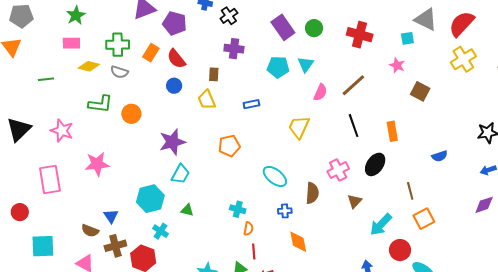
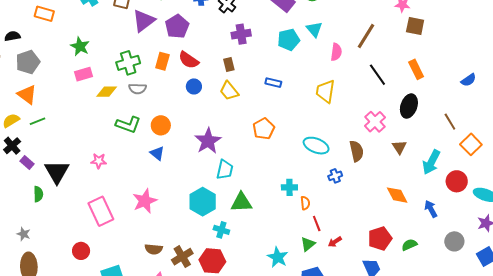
purple pentagon: (175, 23) -> (177, 26), turned -30
green line: (46, 79) -> (37, 121), moved
brown square: (420, 91) -> (415, 26), moved
green L-shape: (100, 104) -> (128, 125), turned 30
blue rectangle: (251, 104) -> (273, 83), turned 42
pink star: (62, 131) -> (99, 161), size x0.7
pink star: (97, 164) -> (145, 201), moved
green triangle: (187, 210) -> (241, 202), size x1.6
blue triangle: (111, 216) -> (157, 153), moved
orange diamond: (298, 242) -> (397, 195), moved

